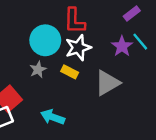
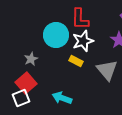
gray star: (38, 70) -> (31, 59), moved
gray triangle: (107, 83) -> (107, 70), turned -40

